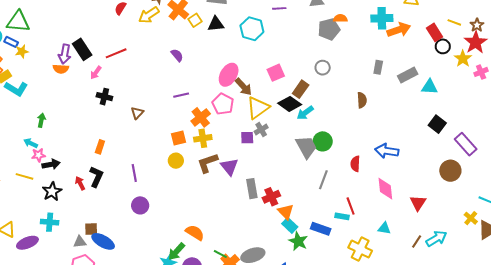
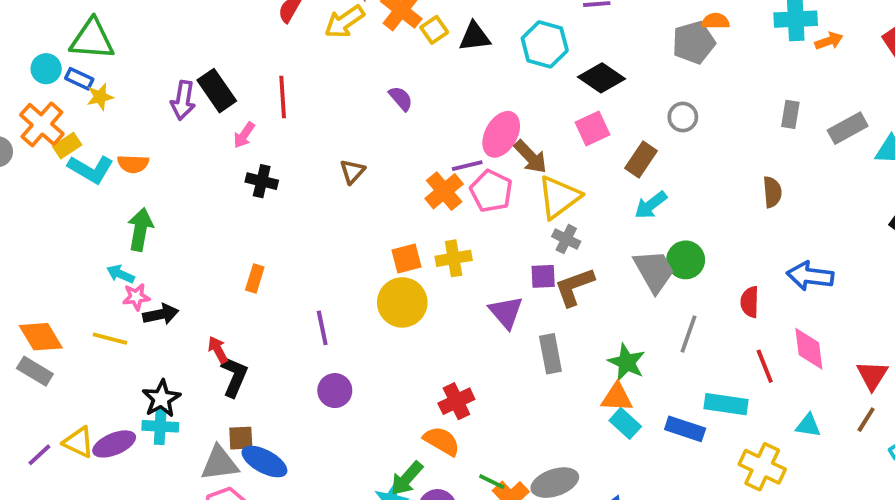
orange arrow: (399, 30) -> (829, 41), size x0.6
red line: (116, 53) -> (283, 97), turned -70
orange semicircle: (61, 69) -> (133, 164), moved
purple line: (181, 95) -> (467, 166), moved
brown semicircle: (362, 100) -> (772, 192), moved
black diamond: (290, 104) -> (601, 78), moved
brown triangle: (137, 113) -> (352, 172), moved
orange cross: (201, 117) -> (444, 191), moved
green arrow: (41, 120) -> (140, 229), size x1.5
gray cross: (261, 130) -> (566, 239), turned -32
purple square: (247, 138) -> (543, 276), moved
yellow circle: (176, 161) -> (402, 302), size x1.6
brown L-shape: (208, 163) -> (574, 287), moved
black L-shape: (96, 177) -> (234, 376), moved
black star: (52, 191) -> (161, 399), moved
red cross: (271, 197) -> (456, 401), moved
red line: (351, 206) -> (765, 366), moved
orange triangle: (286, 212) -> (617, 397), turned -42
cyan rectangle: (342, 216) -> (726, 404), size x1.5
green star: (298, 241) -> (627, 362), moved
gray triangle: (80, 242) -> (220, 463), size x1.5
brown line: (417, 242) -> (866, 420), moved
purple ellipse: (27, 243) -> (114, 444), moved

